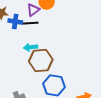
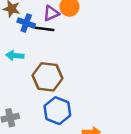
cyan arrow: (31, 47) -> (15, 56), moved

